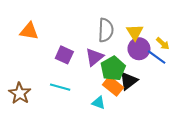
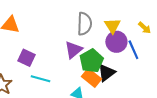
yellow arrow: (163, 44) -> (144, 28), moved
purple square: (64, 55) -> (26, 58), moved
blue line: (157, 57) -> (133, 50), turned 30

